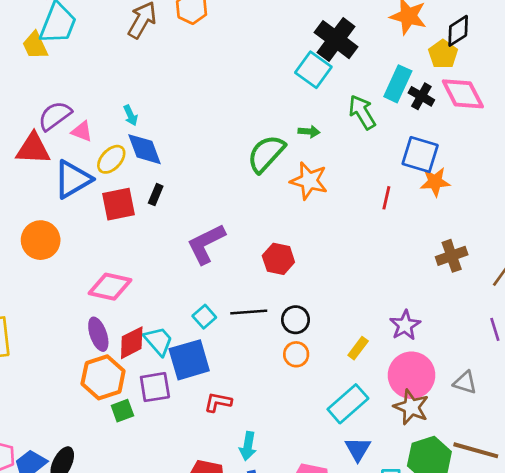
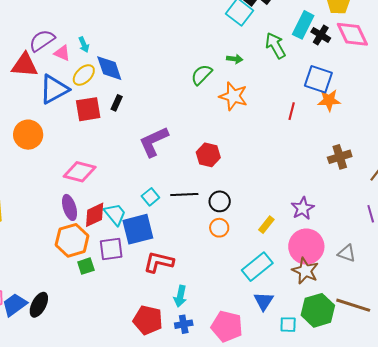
cyan arrow: (131, 115) -> (84, 45), moved
green semicircle: (266, 154) -> (202, 75), size x0.7
red L-shape: (218, 402) -> (159, 262), size x1.4

